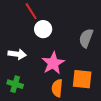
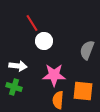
pink star: (53, 63) -> (54, 75), turned 30
green cross: (15, 84) -> (14, 87), moved

